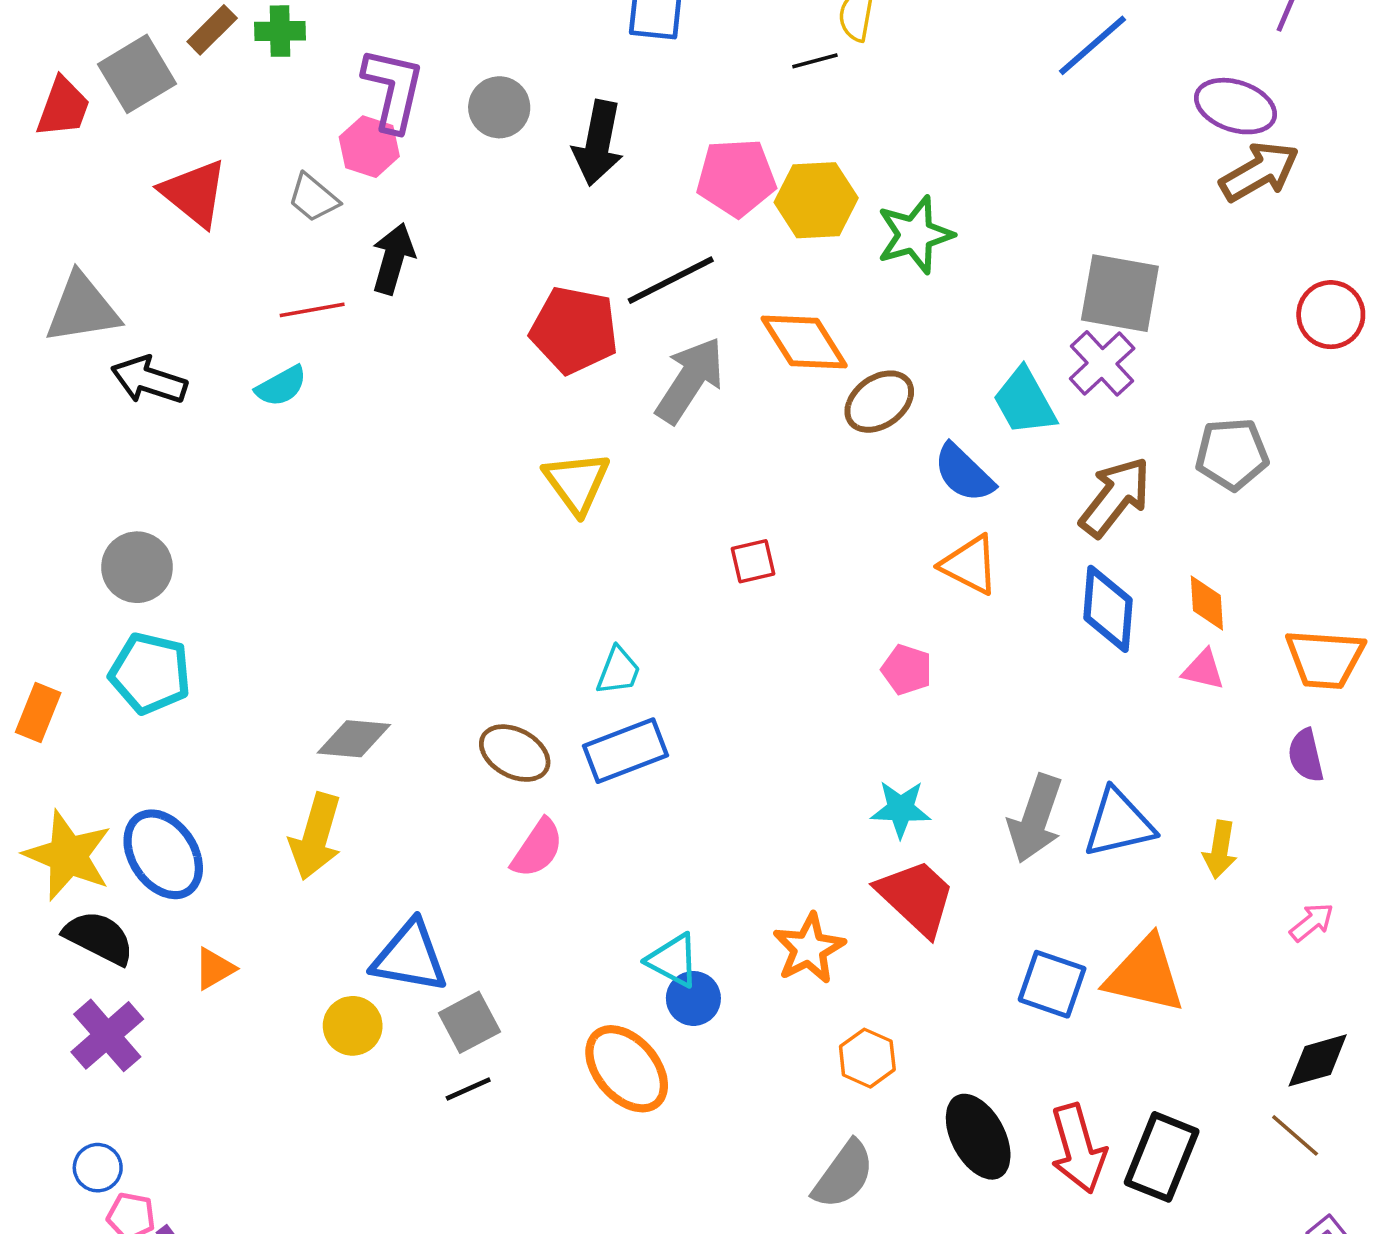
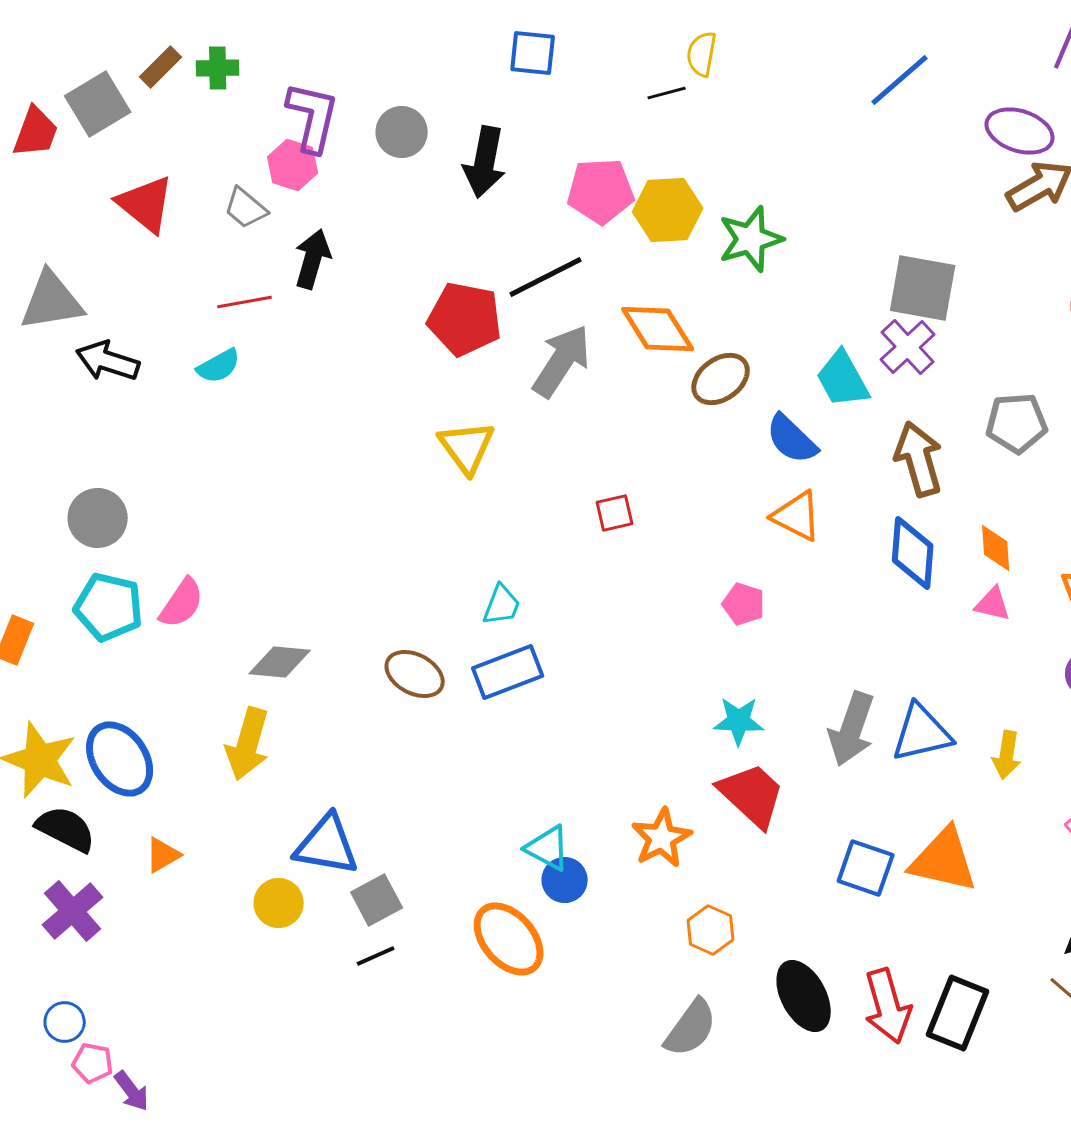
brown arrow: (1115, 497) -> (919, 459), turned -54
pink semicircle: (537, 848) -> (182, 603), moved

